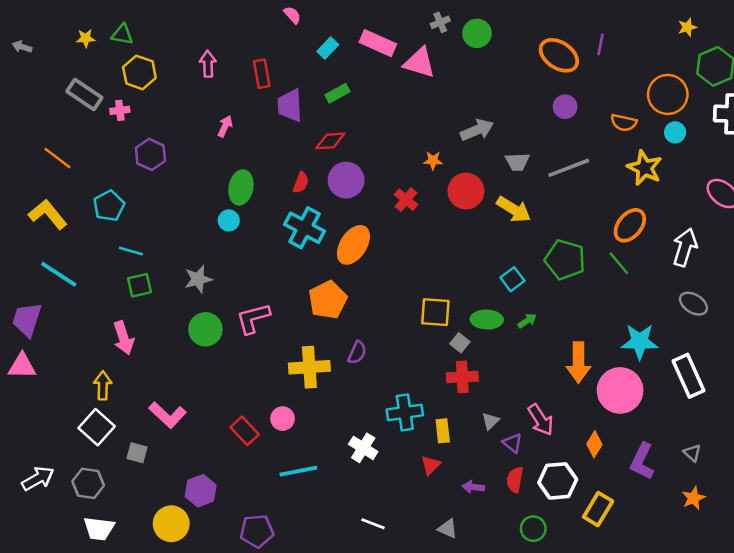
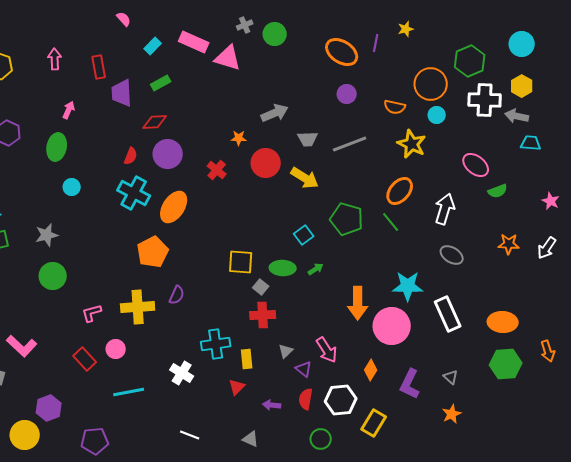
yellow star: (687, 27) -> (406, 29), moved
green ellipse: (241, 187) -> (57, 147), moved
pink L-shape: (253, 318) -> (92, 313), moved, size x0.7

